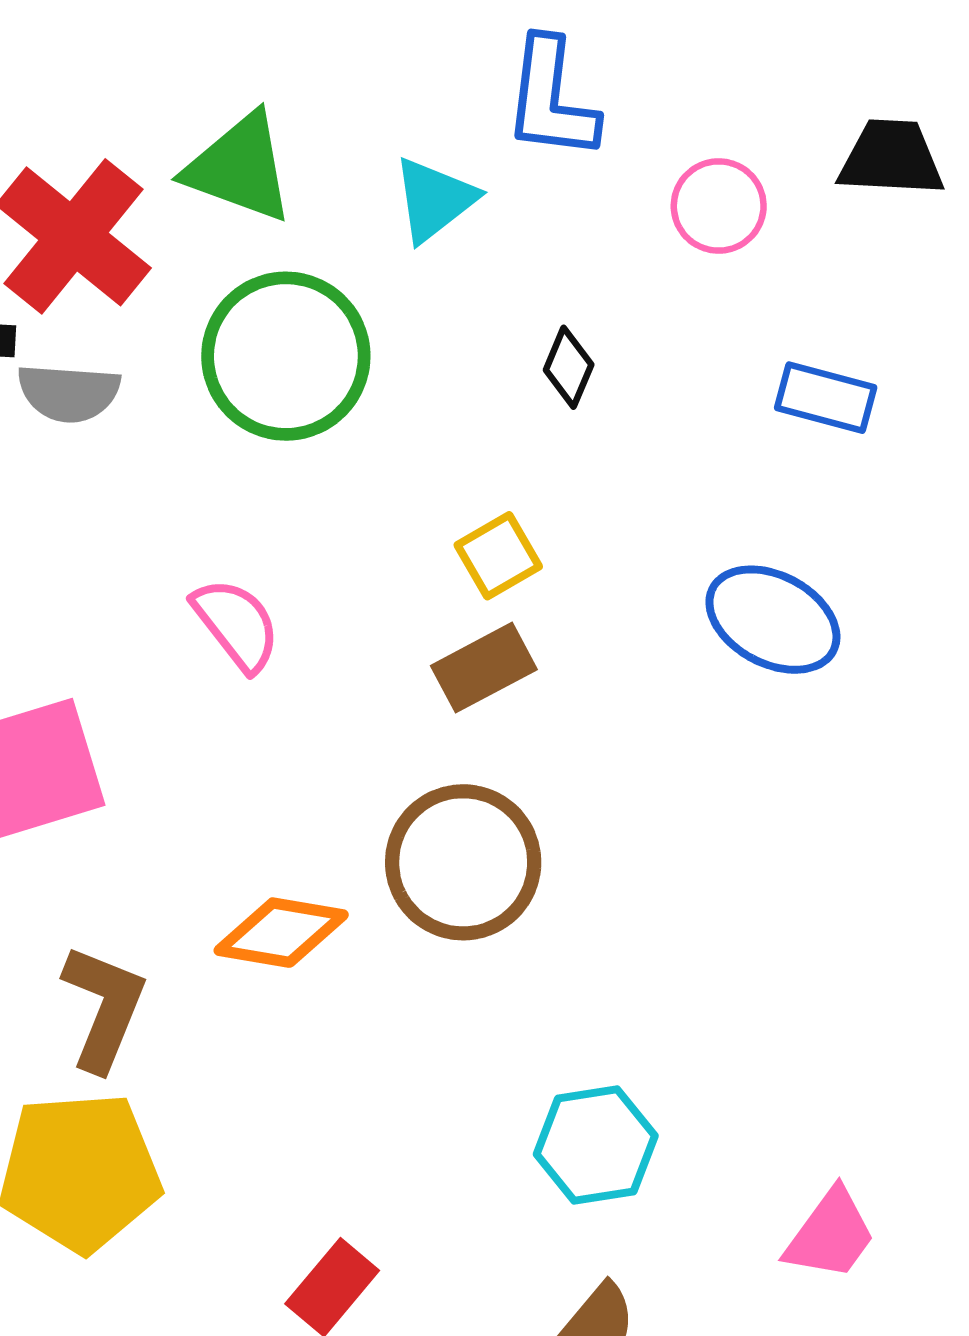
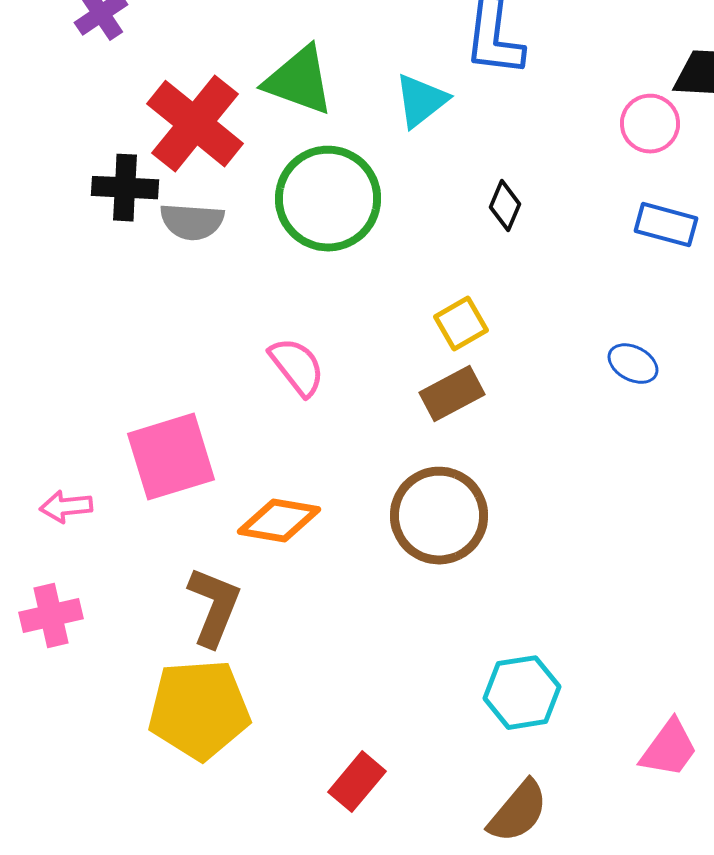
pink circle: (719, 206) -> (650, 124), moved
blue ellipse: (773, 620) -> (633, 364), size x0.6
orange diamond: (281, 933) -> (279, 521), moved

